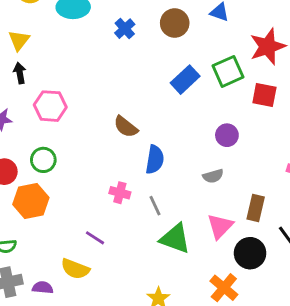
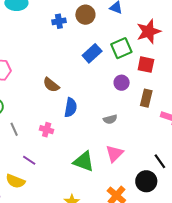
blue cross: (125, 29) -> (59, 21), moved, turned 32
purple circle: (227, 135) -> (122, 83), moved
gray line: (155, 206) -> (14, 129), moved
brown rectangle: (256, 208) -> (146, 98), moved
black circle: (250, 253) -> (146, 181), moved

